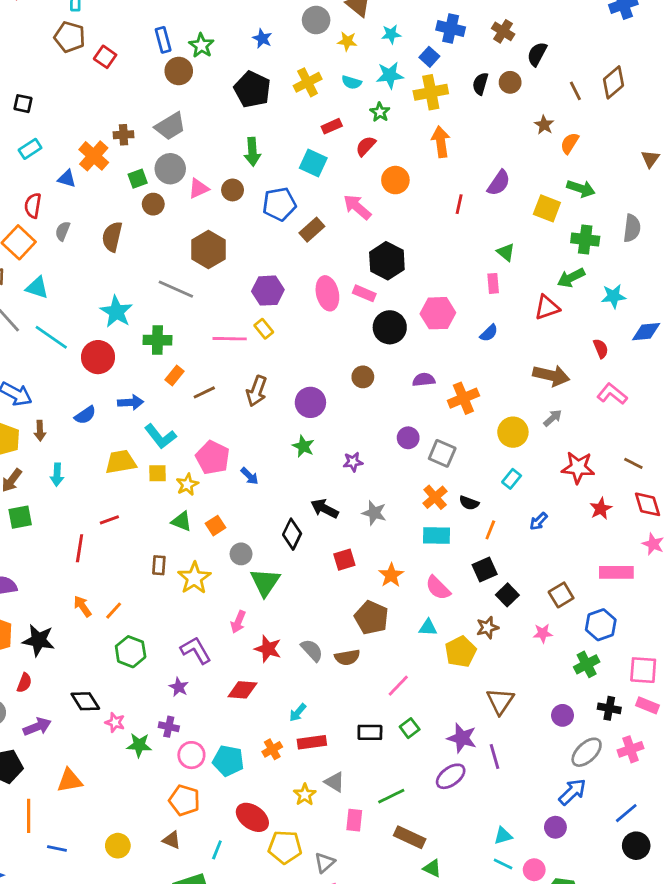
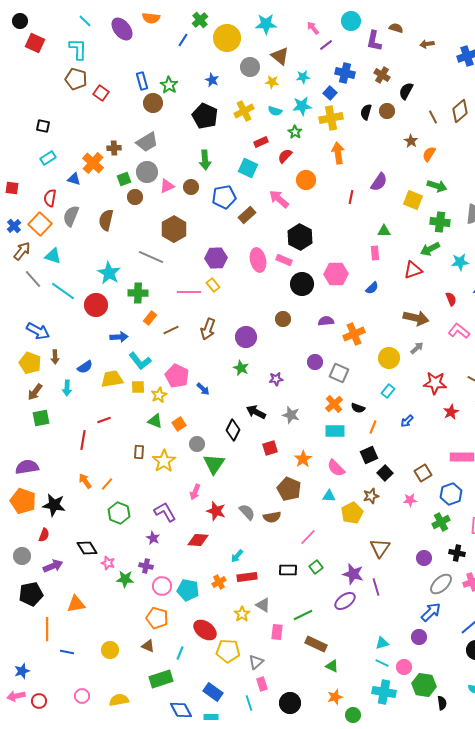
gray semicircle: (63, 231) -> (71, 216), size x1.5
green triangle: (506, 252) -> (384, 231), turned -40
blue semicircle: (85, 415) -> (85, 367), moved

